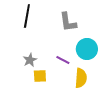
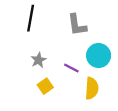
gray star: (30, 60) -> (39, 60), moved
yellow square: (40, 76) -> (45, 86), turned -32

